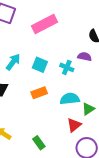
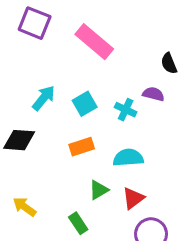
pink rectangle: (45, 24) -> (94, 42), turned 65
cyan square: (40, 65) -> (85, 104), turned 35
green triangle: (88, 109) -> (99, 190), moved

